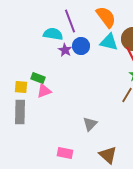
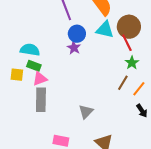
cyan semicircle: (53, 34) -> (30, 50), moved
purple star: (65, 50) -> (74, 48), moved
gray rectangle: (20, 112) -> (41, 100), moved

